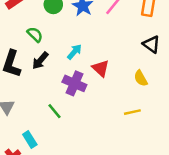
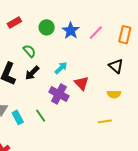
black triangle: (151, 44) -> (116, 66), moved
yellow semicircle: (141, 78) -> (114, 94), turned -64
cyan rectangle: (30, 139) -> (18, 117), moved

